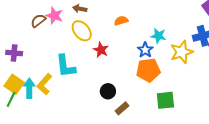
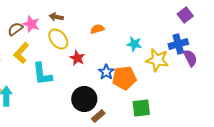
blue star: (145, 50) -> (106, 72), moved
yellow star: (182, 52) -> (157, 60), turned 30
yellow L-shape: (44, 84) -> (21, 53), moved
black circle: (108, 91) -> (84, 99), size x1.6

